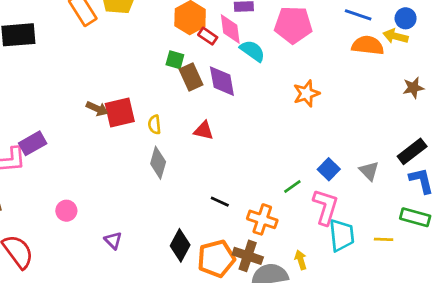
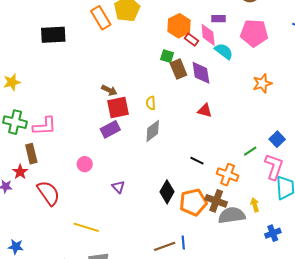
red square: (120, 113) -> (118, 107), moved
red triangle: (204, 131) -> (205, 111), moved
purple rectangle: (33, 143) -> (110, 129), moved
gray diamond: (158, 163) -> (153, 131), turned 35

